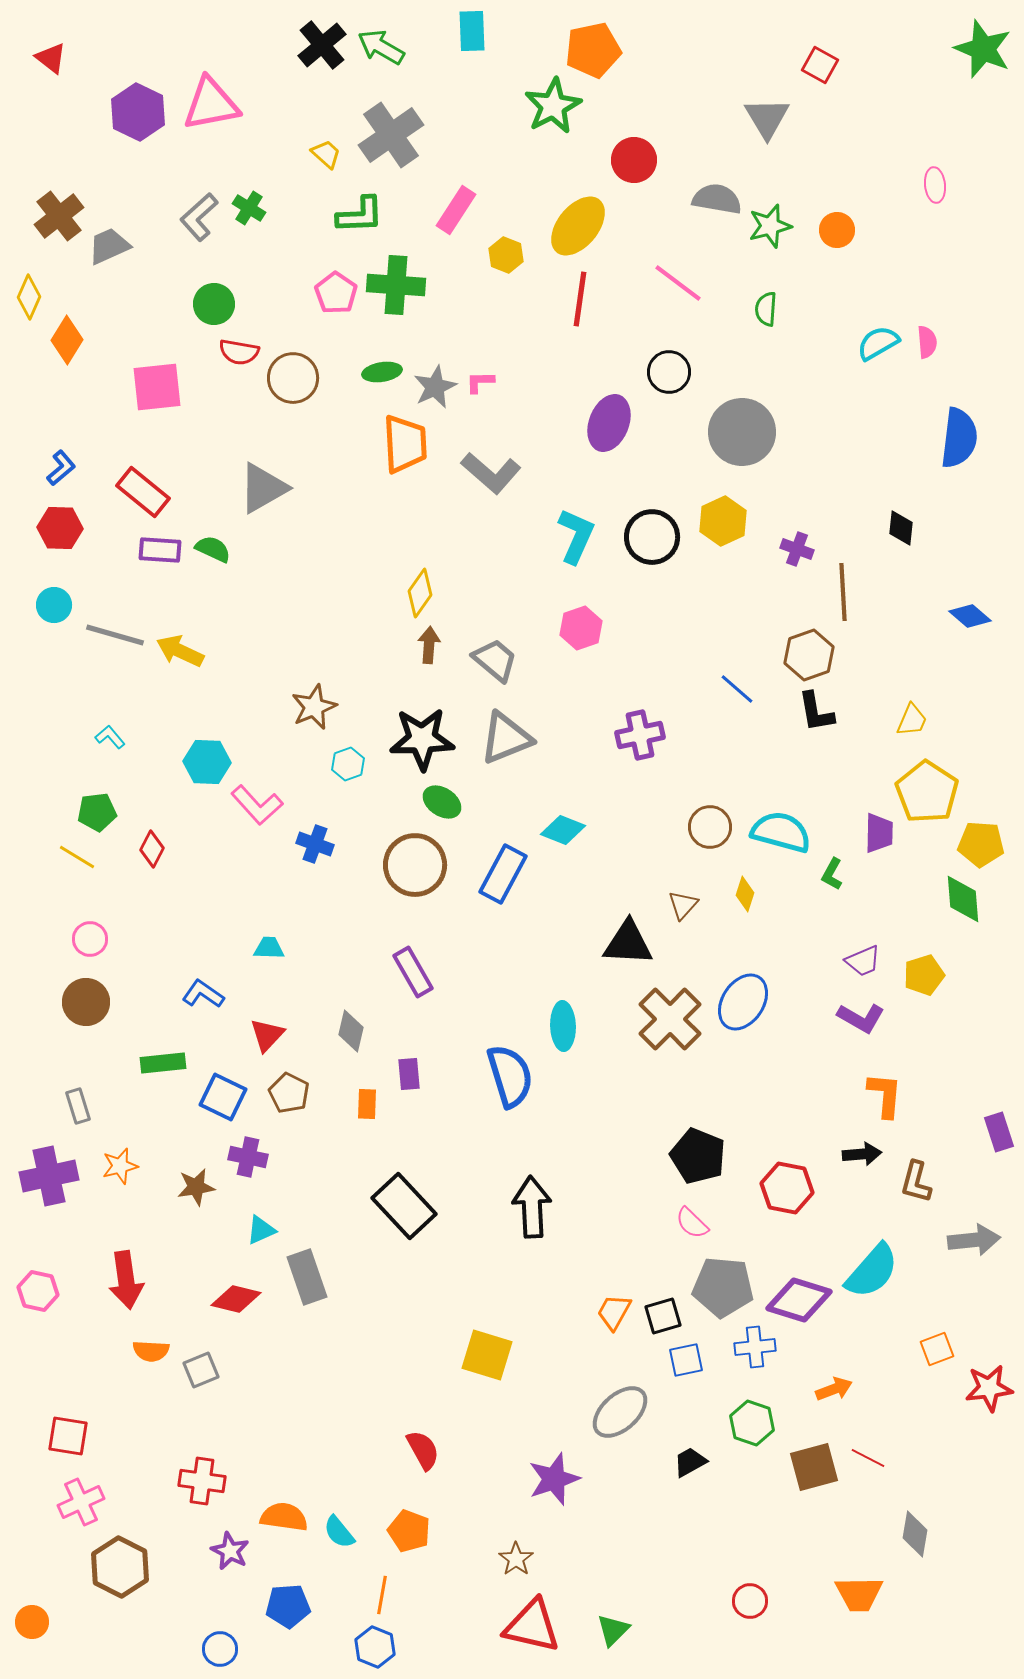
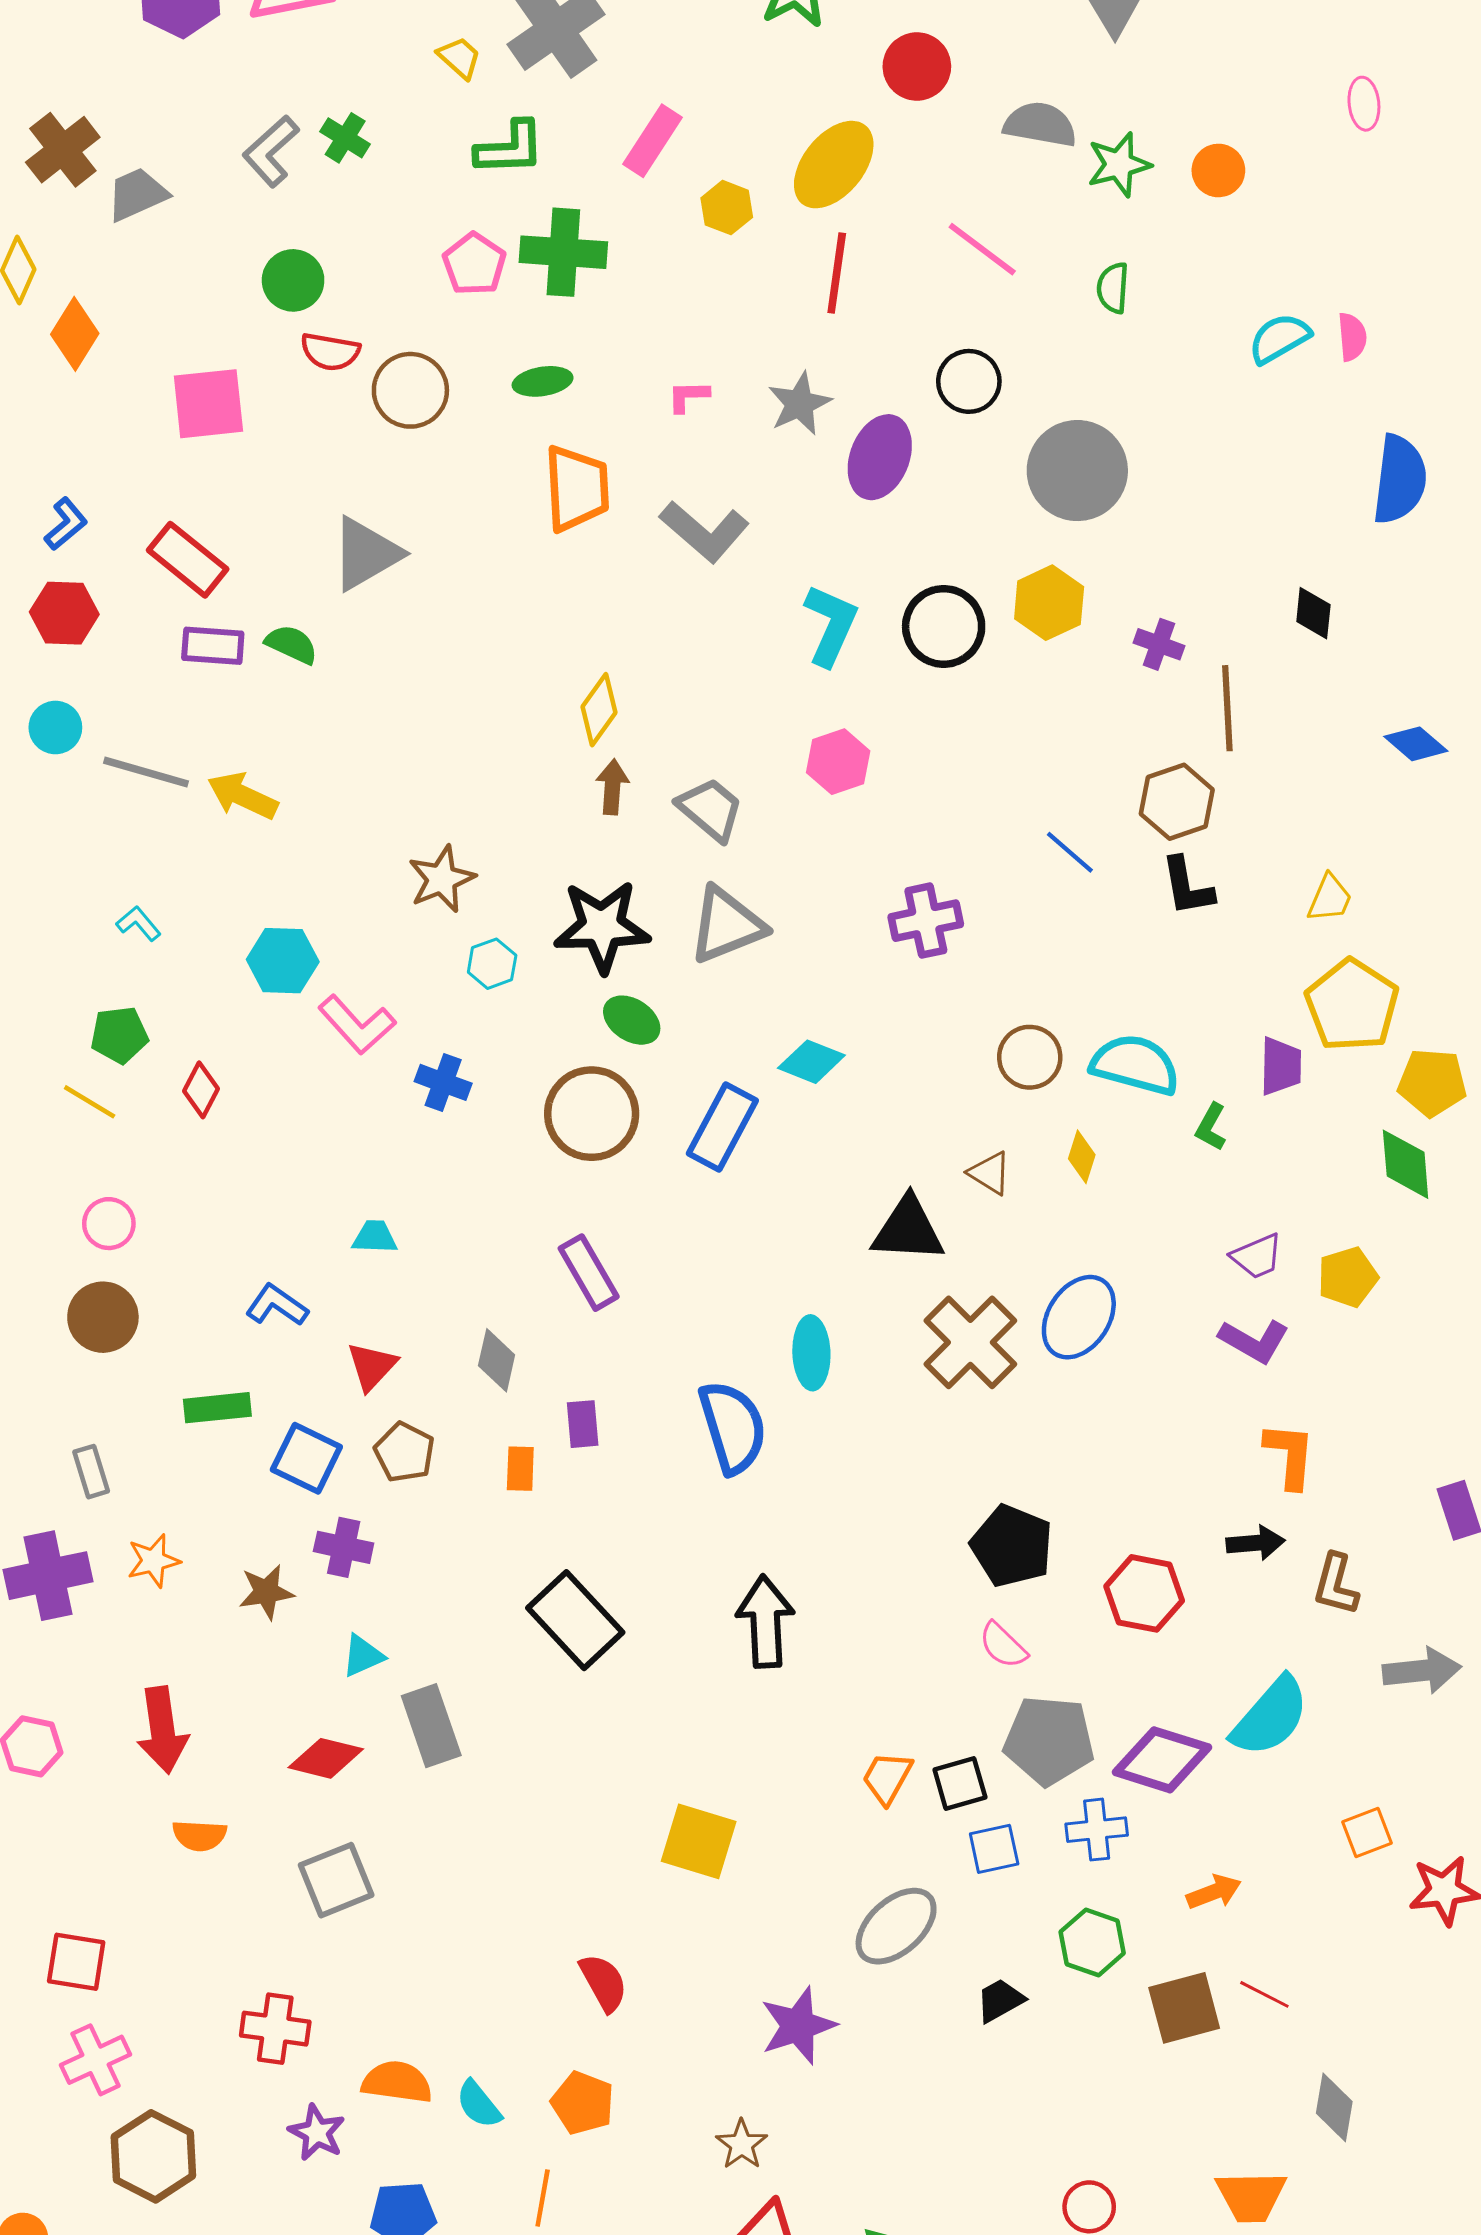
gray star: (435, 387) -> (800, 404), moved
brown triangle: (683, 905) -> (990, 1173), turned -40
gray square: (201, 1370) -> (336, 1880), moved, size x1.4

